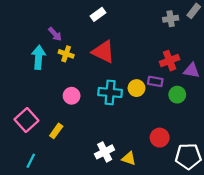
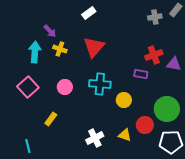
red triangle: (103, 52) -> (94, 47), turned 45
yellow circle: (136, 88) -> (124, 100), moved
green circle: (177, 95) -> (167, 109), moved, size x1.6
pink square: (26, 120) -> (28, 87), moved
yellow triangle: (129, 159) -> (125, 135), moved
cyan line: (31, 161) -> (28, 146), turned -40

